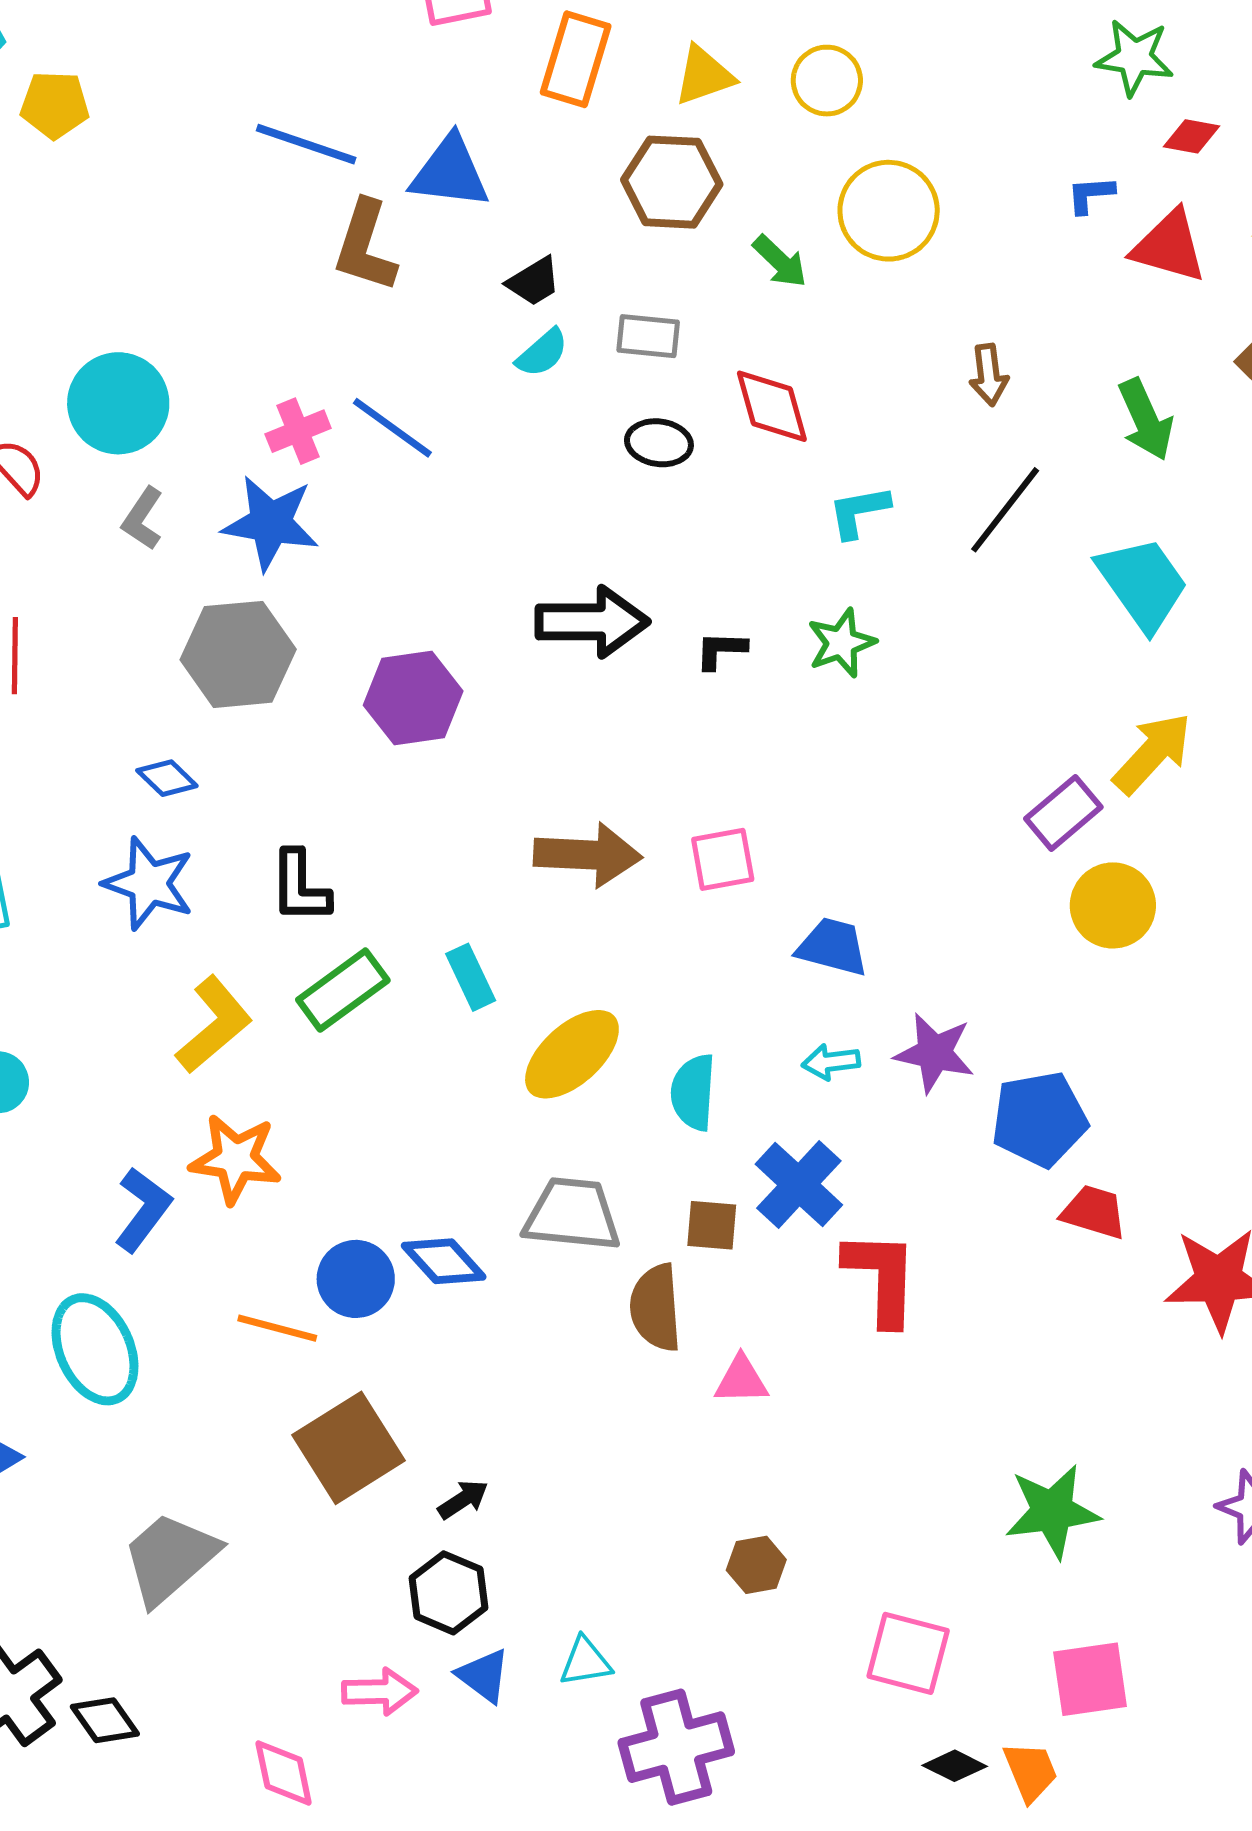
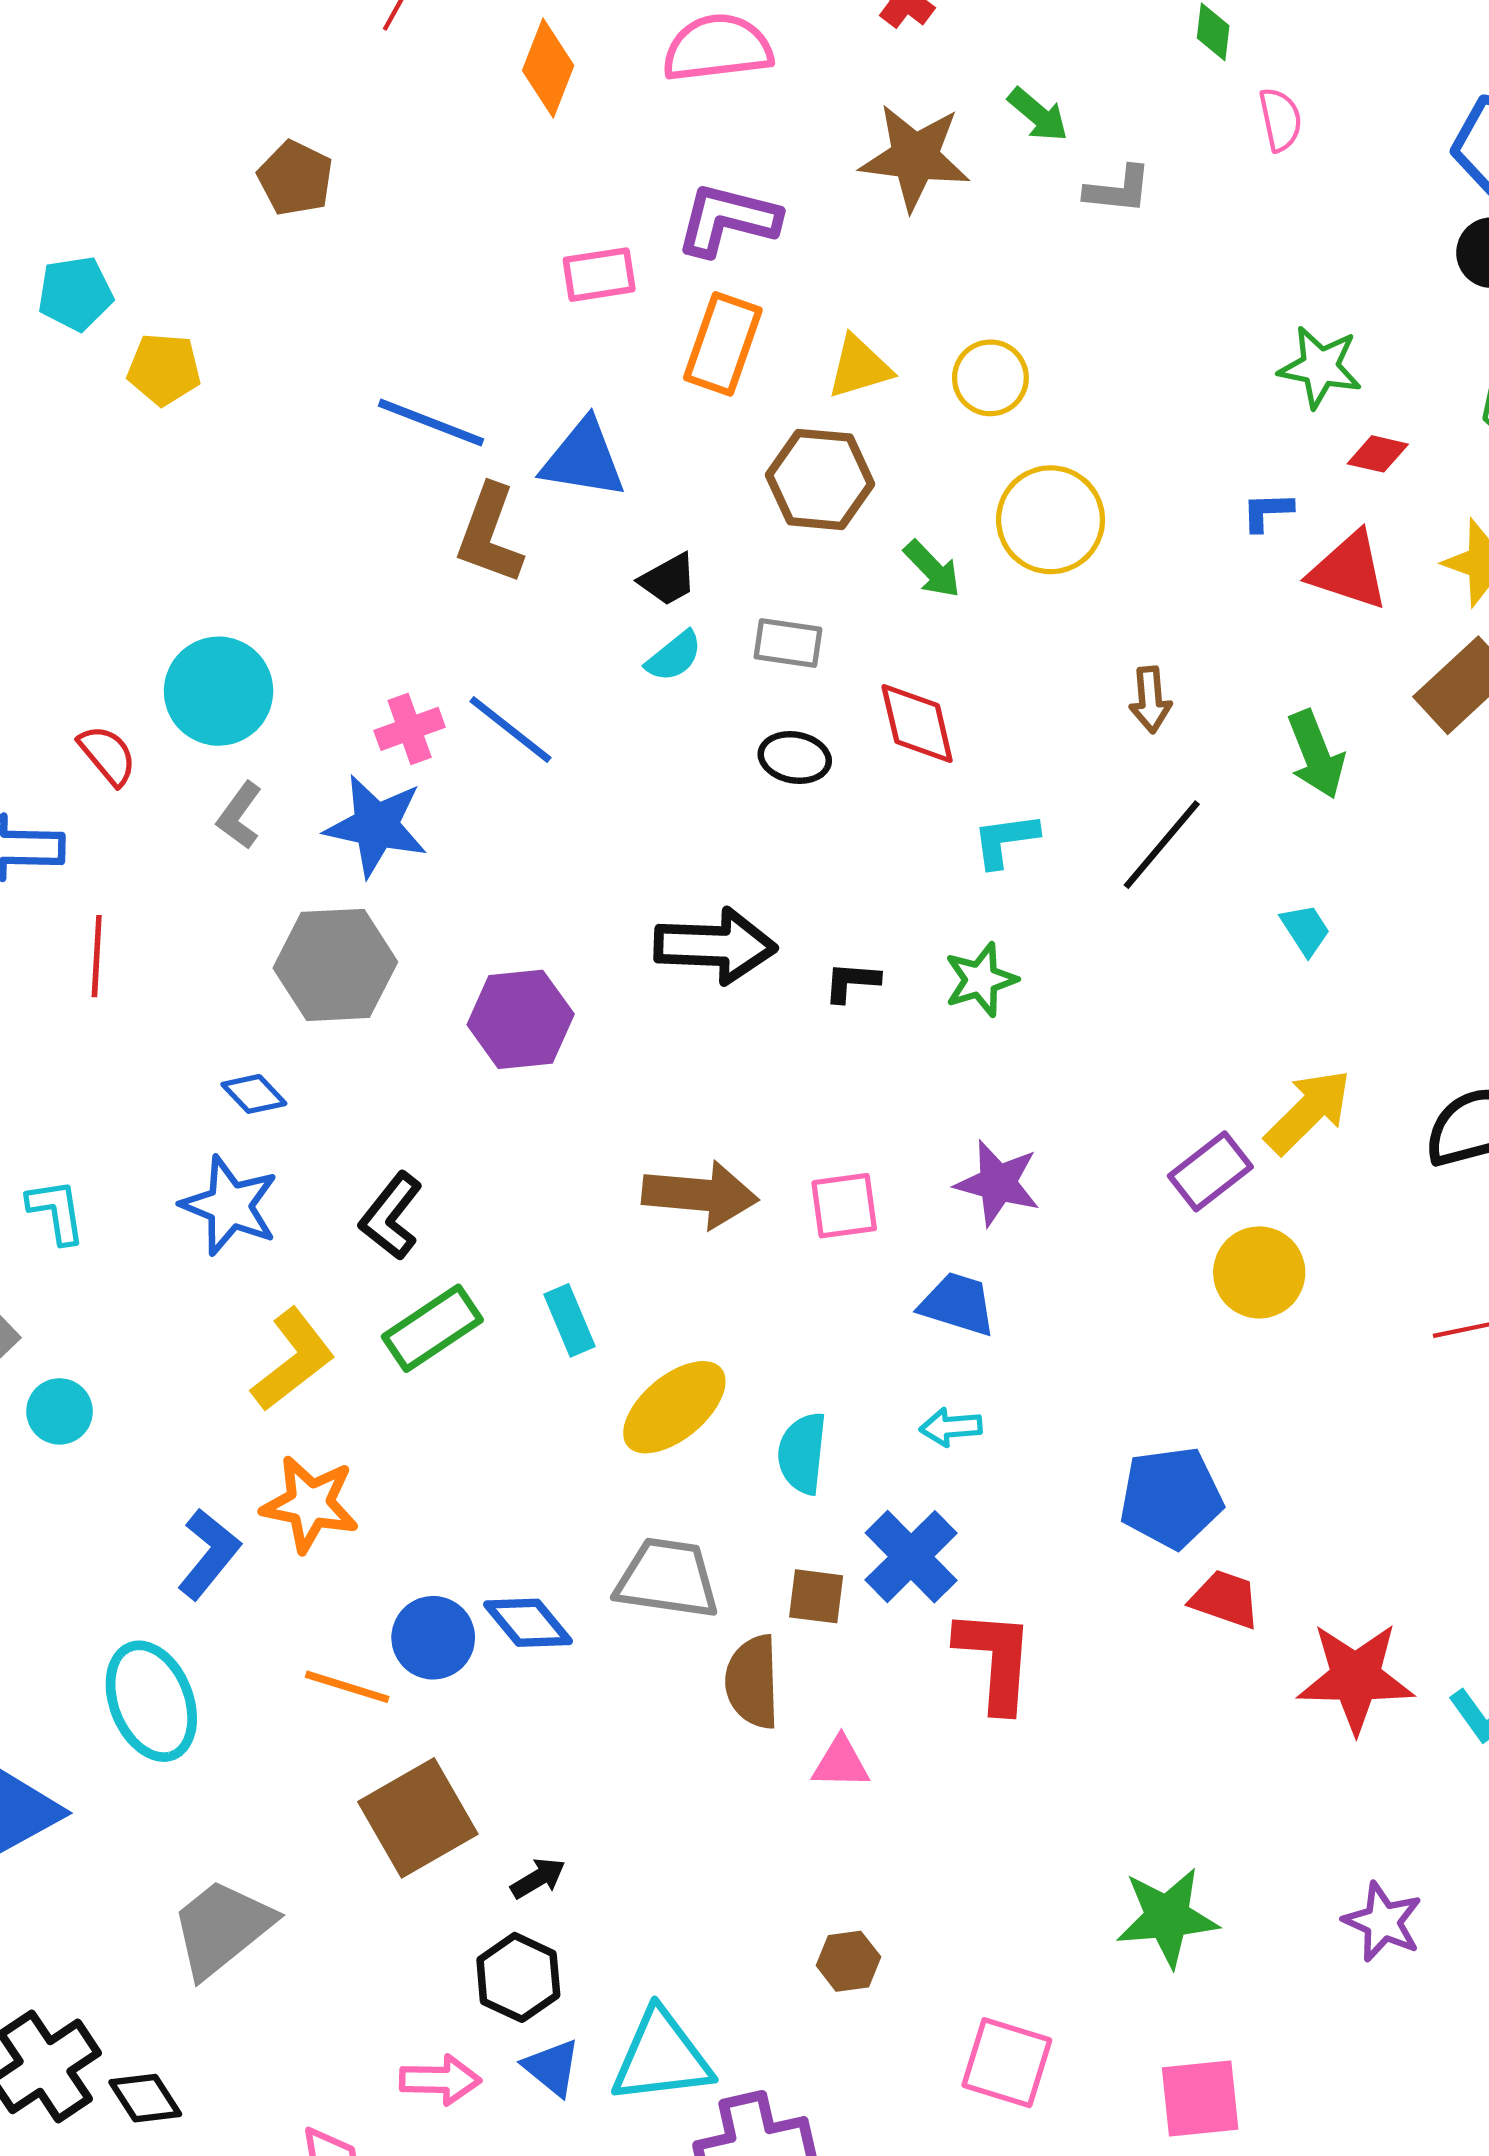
cyan trapezoid: (1143, 584) -> (1305, 930), size x0.5
black L-shape: (300, 887) -> (391, 1216), turned 36
purple star: (934, 1053) -> (998, 1183), moved
cyan triangle: (585, 1662) -> (661, 2057), size x1.8

